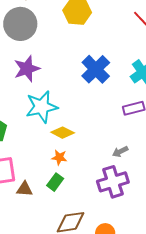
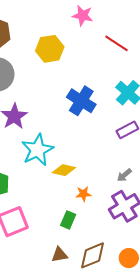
orange star: (59, 157) -> (83, 194), moved
brown triangle: (25, 189) -> (59, 255), moved

